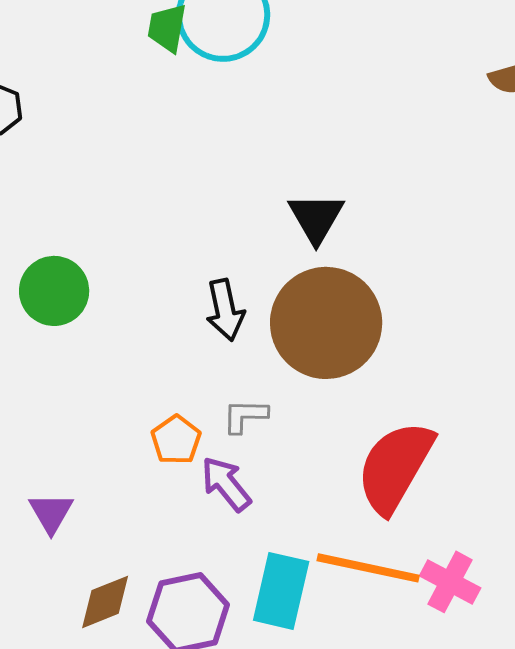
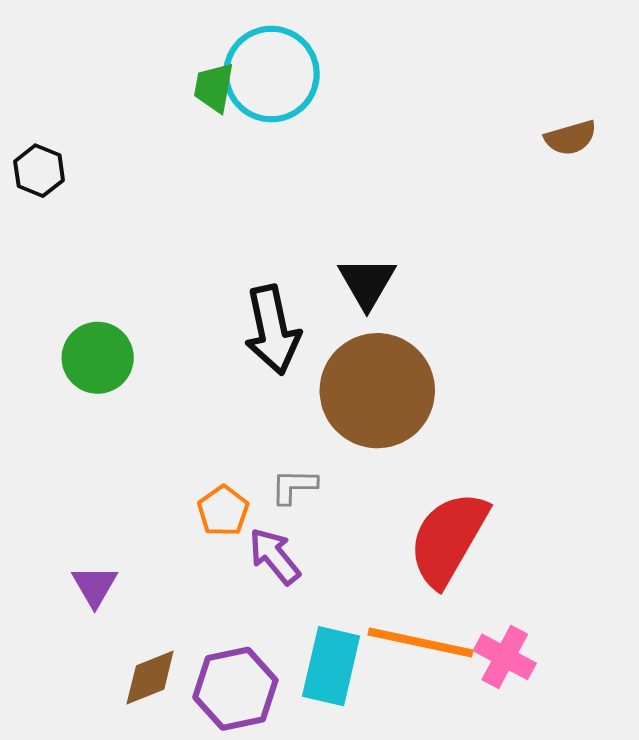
black arrow: (225, 310) -> (272, 330), moved, size x1.4

